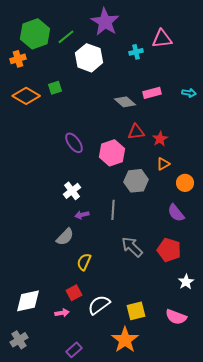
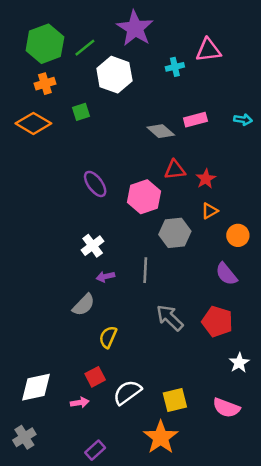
orange cross: (18, 59) -> (45, 84), moved
green square: (55, 88) -> (81, 112), moved

